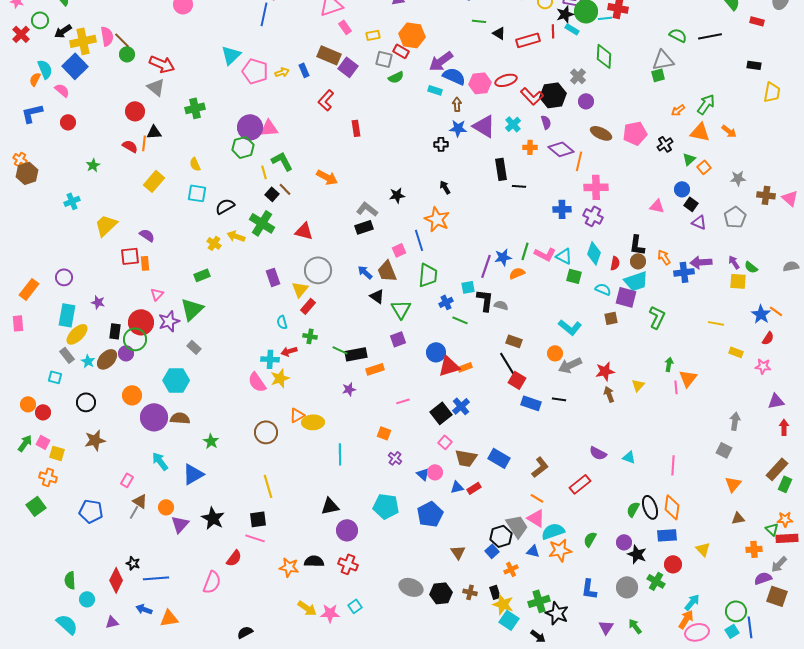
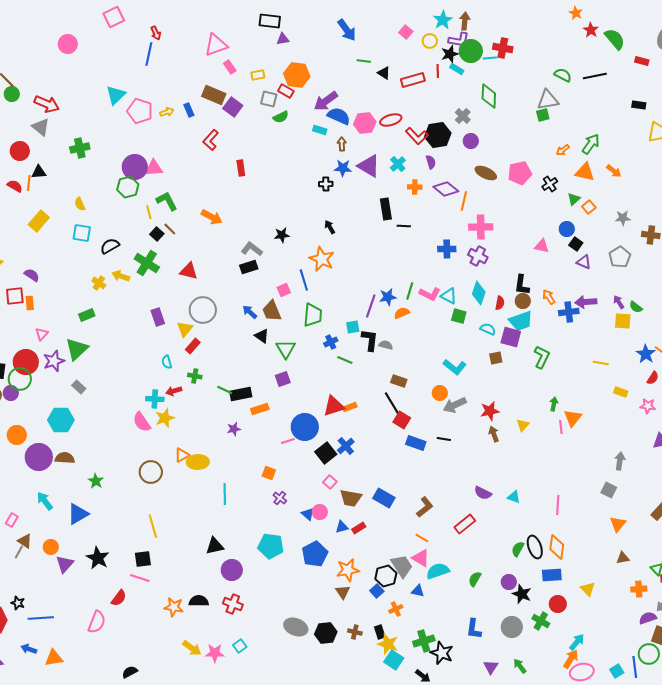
blue circle: (436, 352) -> (305, 427), moved, size x1.4
orange star: (560, 550) -> (348, 570), moved
green circle: (736, 611) -> (649, 654), moved

